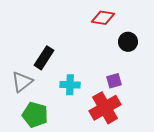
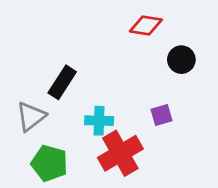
red cross: (105, 108) -> (120, 153), moved

